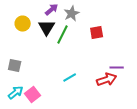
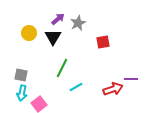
green line: (63, 34) -> (62, 68), moved
purple line: (117, 68) -> (131, 79), moved
cyan arrow: (16, 92) -> (22, 93), moved, turned 140

